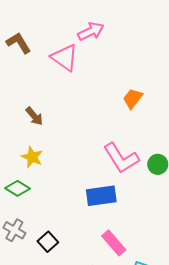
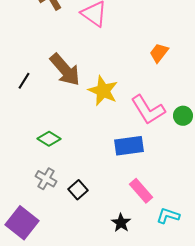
brown arrow: (34, 116) -> (65, 70), size x1.8
yellow star: (32, 157) -> (103, 91), moved, size x1.4

